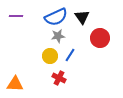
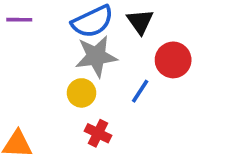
gray star: (58, 36) -> (96, 56), size x1.6
blue line: (70, 55) -> (140, 91), moved

